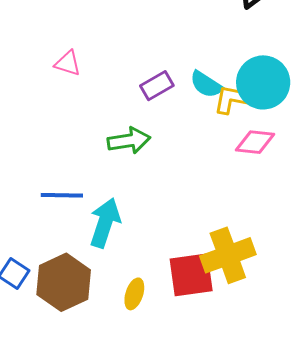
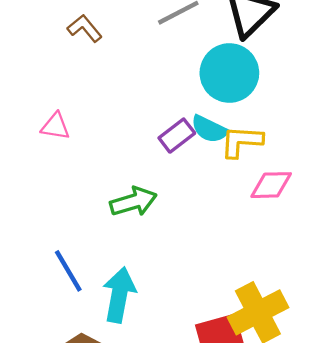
cyan circle: (263, 82) -> (229, 73), moved
purple rectangle: (157, 86) -> (177, 136), moved
blue line: (62, 195) -> (68, 271), turned 66

